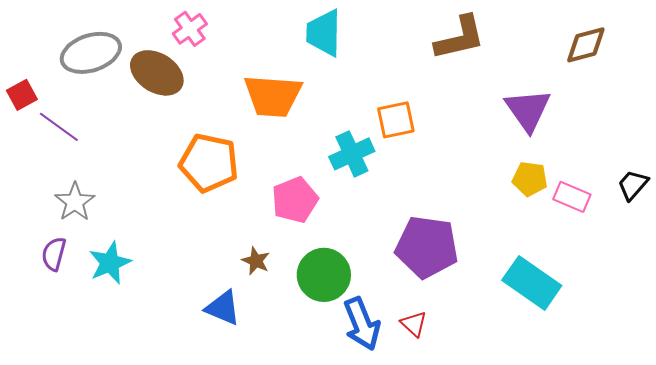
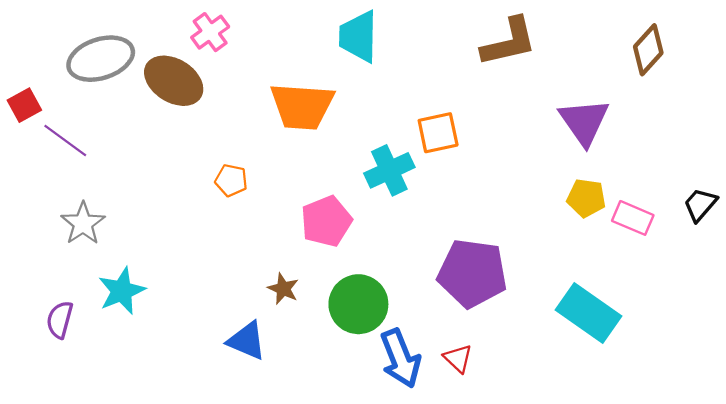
brown diamond: (586, 45) -> (648, 50), turned -33
orange pentagon: (209, 163) -> (231, 180), size x0.5
purple semicircle: (54, 254) -> (60, 320), moved

